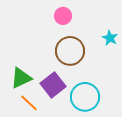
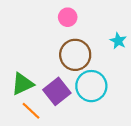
cyan circle: (85, 97) -> (91, 86), moved

